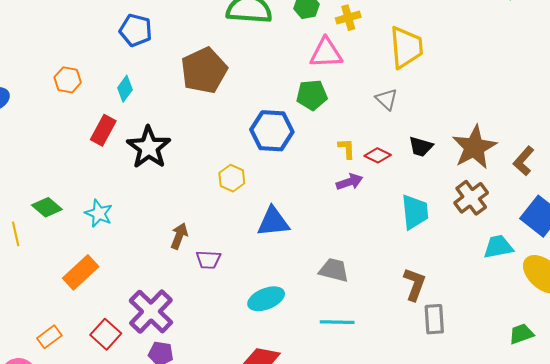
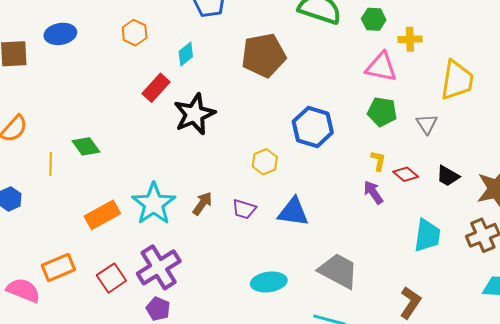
green pentagon: (312, 95) -> (382, 112), moved
purple arrow: (349, 182) -> (373, 192), turned -120
cyan star: (99, 213) -> (154, 204), moved, size x1.6
purple trapezoid: (208, 260) -> (244, 209), moved
gray trapezoid: (334, 270) -> (338, 271), size x1.4
orange rectangle: (49, 337) -> (58, 268), size x1.4

